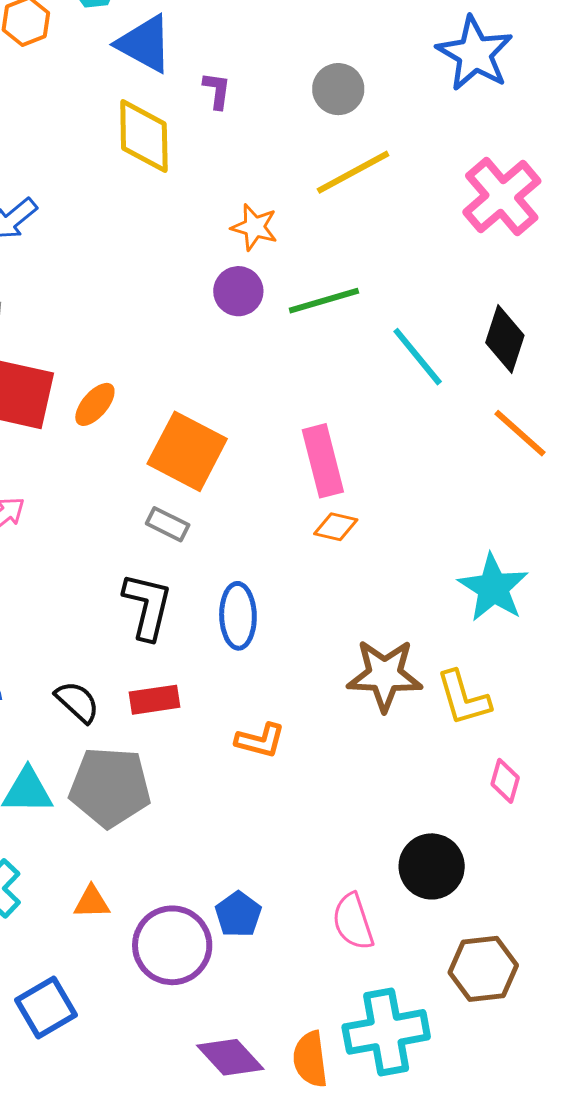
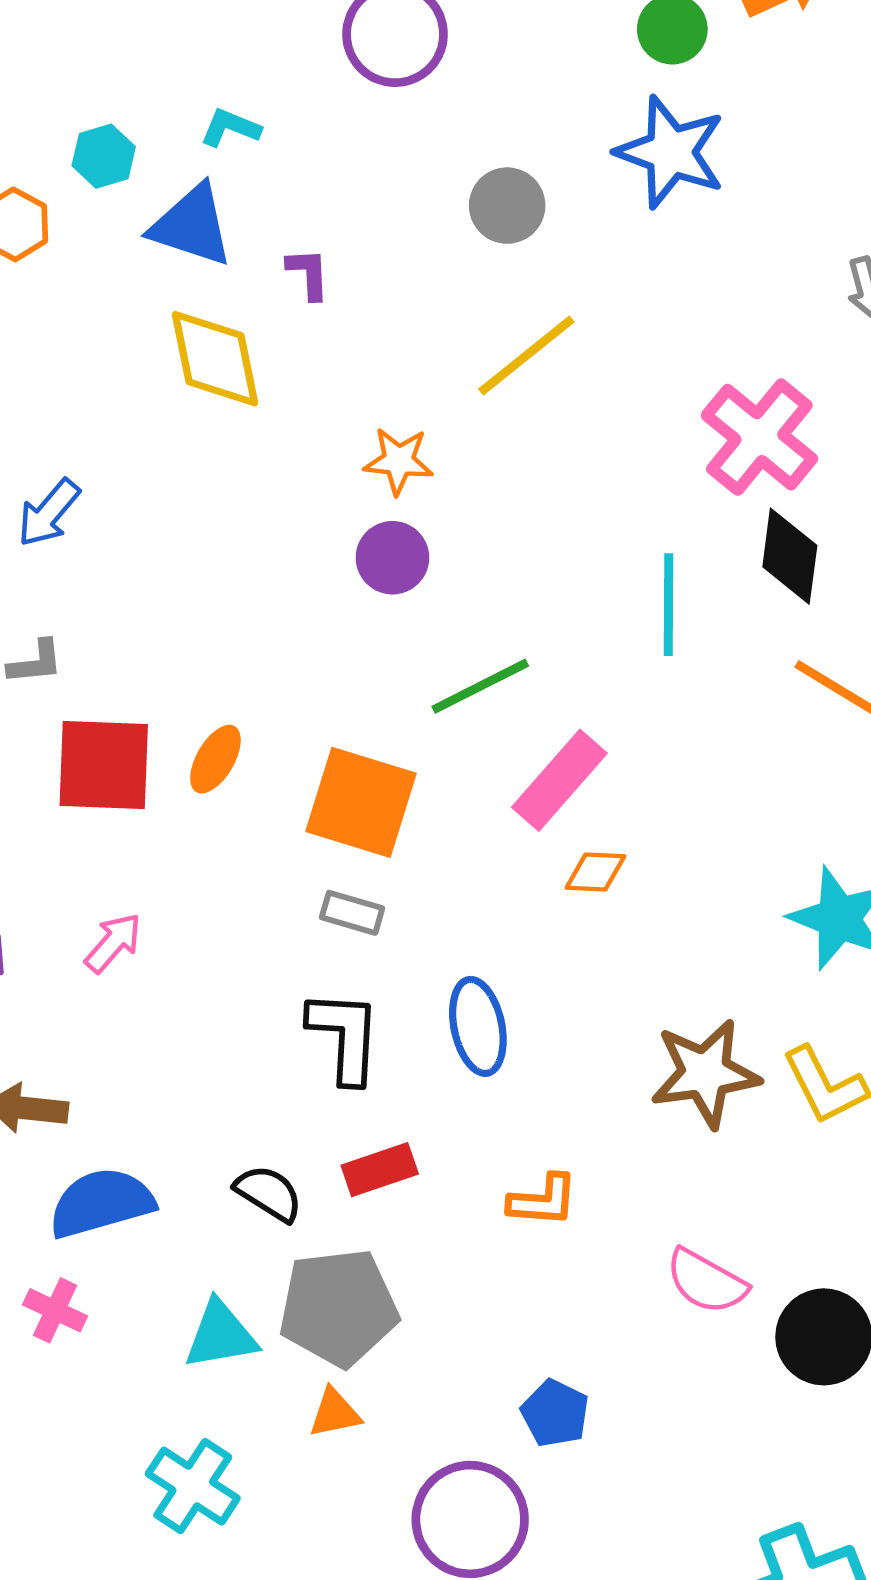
gray circle: (338, 89) -> (507, 206), moved
pink cross: (502, 197) -> (759, 437), moved
green line: (324, 301) -> (480, 686), moved
cyan line: (418, 357) -> (669, 605), turned 50
pink rectangle: (323, 461) -> (559, 780), turned 66
orange triangle: (92, 902) -> (335, 1413), moved
blue pentagon: (238, 914) -> (555, 1413), moved
pink semicircle: (353, 922) -> (706, 1281), moved, turned -32

